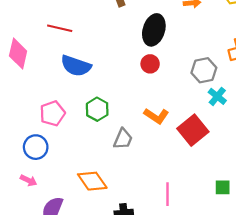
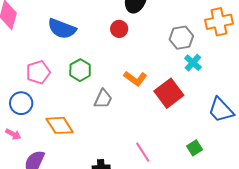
red circle: (150, 64) -> (119, 29), moved
orange diamond: (92, 181) -> (60, 125), moved
green square: (223, 187) -> (195, 148), turned -35
pink line: (168, 194) -> (143, 152), turned -35

